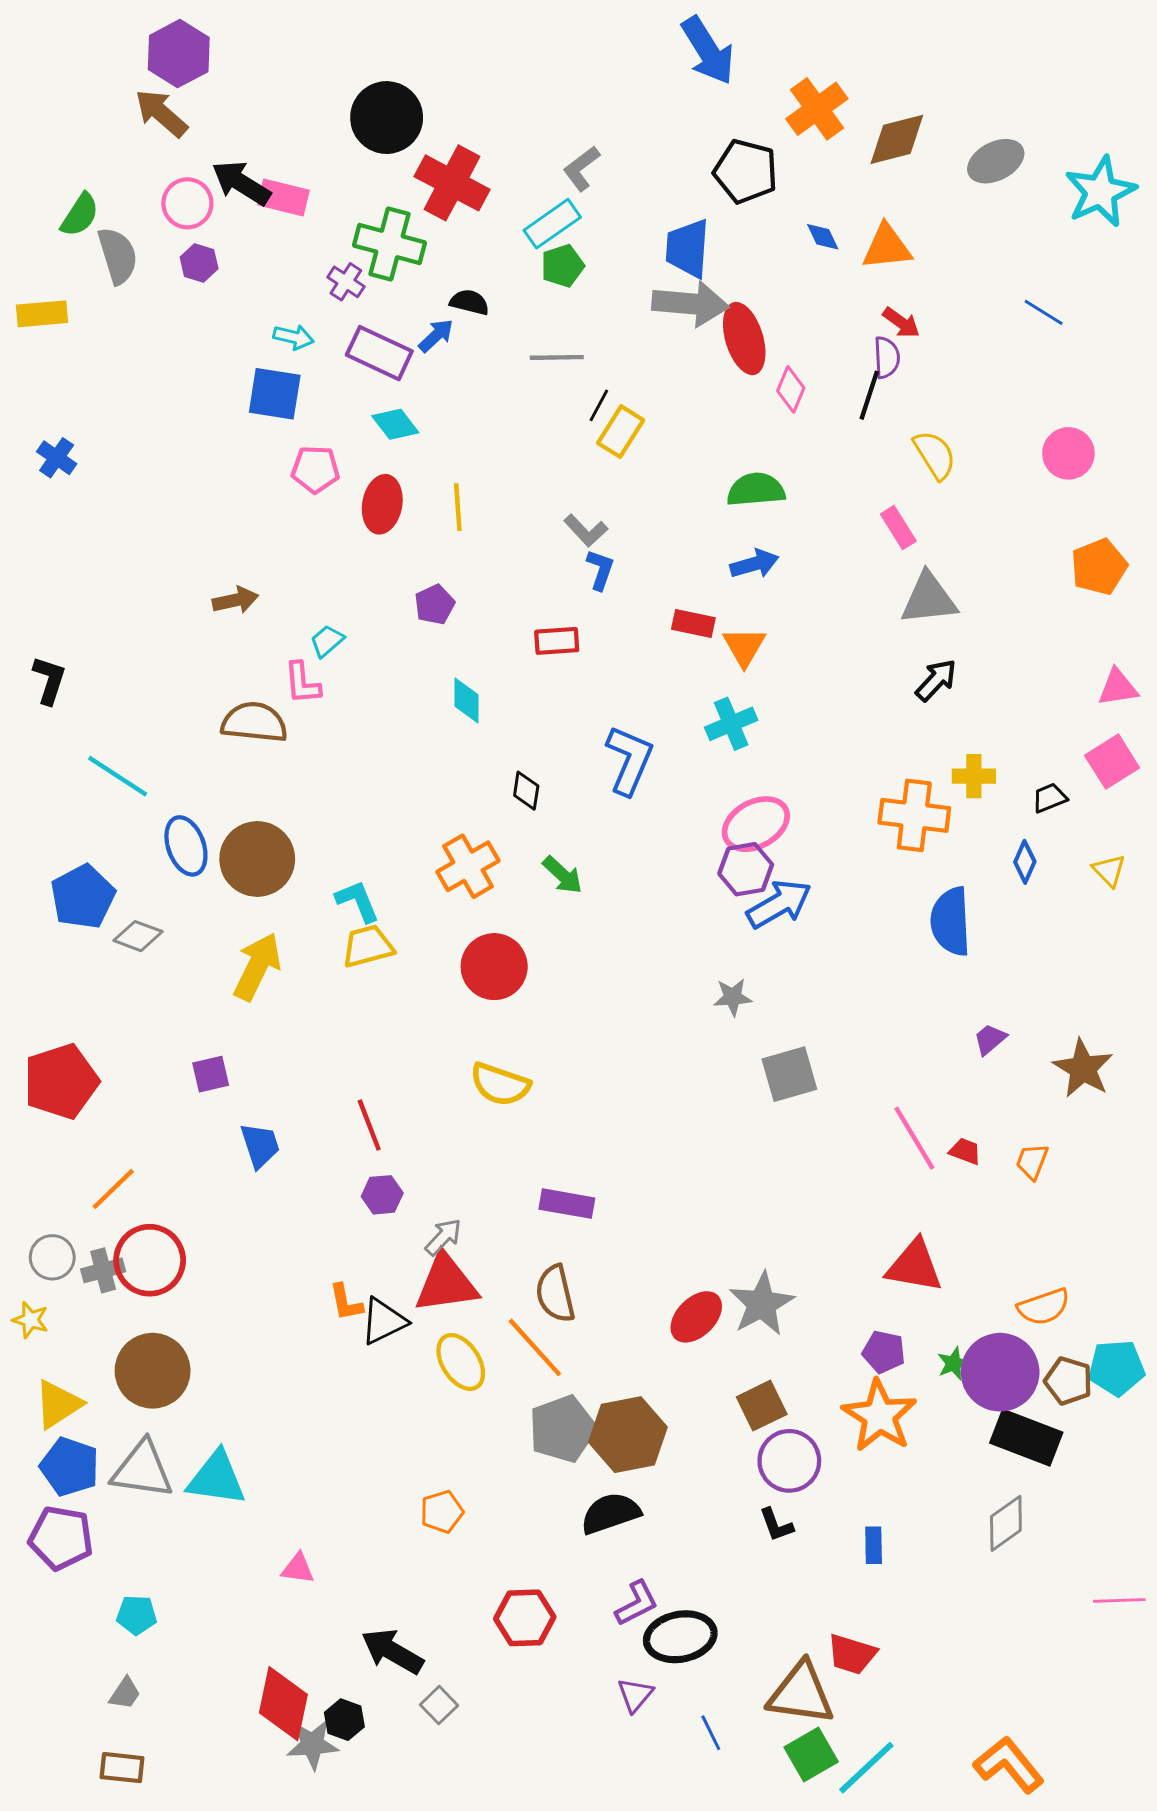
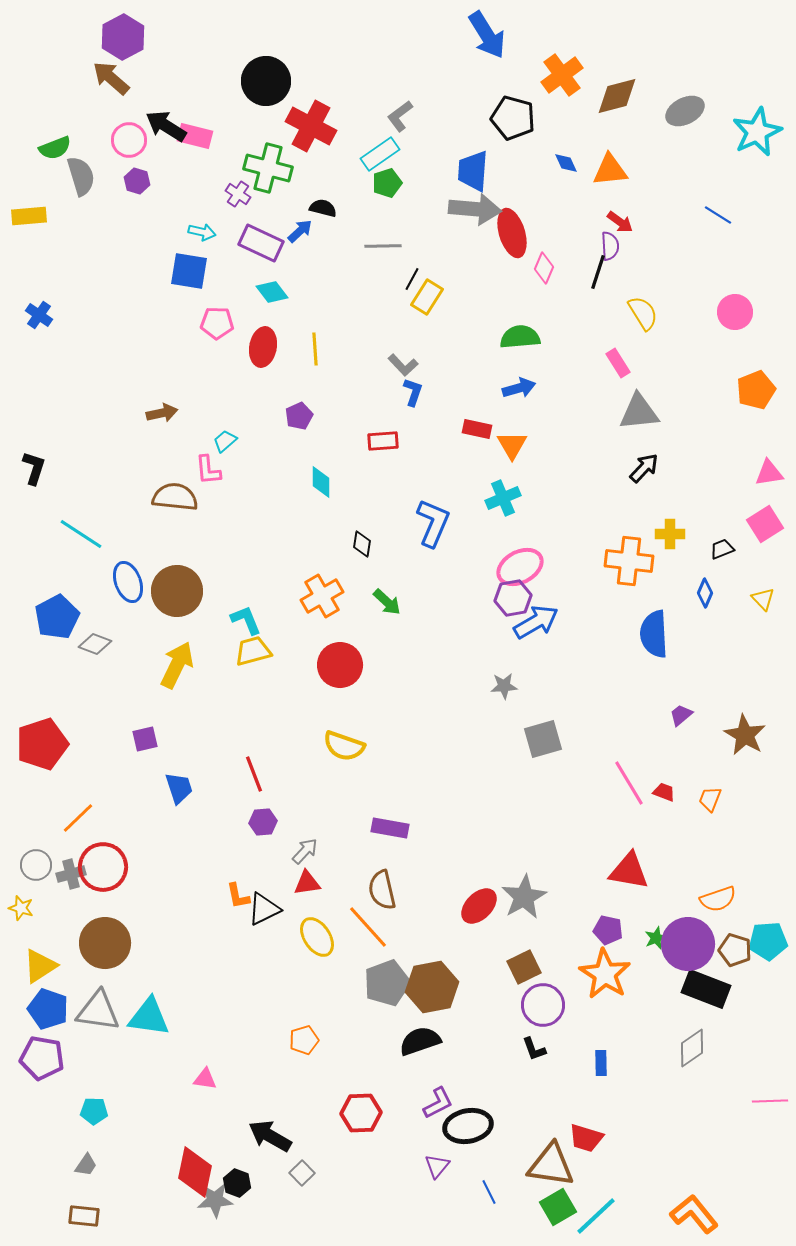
green semicircle: (80, 215) -> (55, 148), turned 36
red triangle: (446, 1283) -> (307, 883), size x0.6

